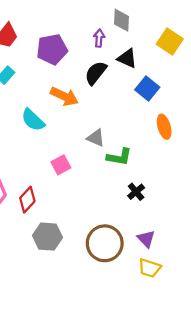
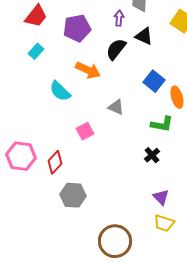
blue square: (147, 89) -> (154, 81), moved
green L-shape: (119, 157) -> (162, 124), moved
brown circle: (105, 243) -> (115, 241), moved

